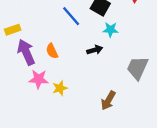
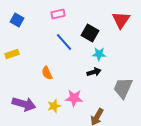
black arrow: (95, 50) -> (94, 72), moved
purple arrow: (26, 52) -> (24, 104), moved, turned 130
pink star: (39, 79) -> (74, 98), moved

